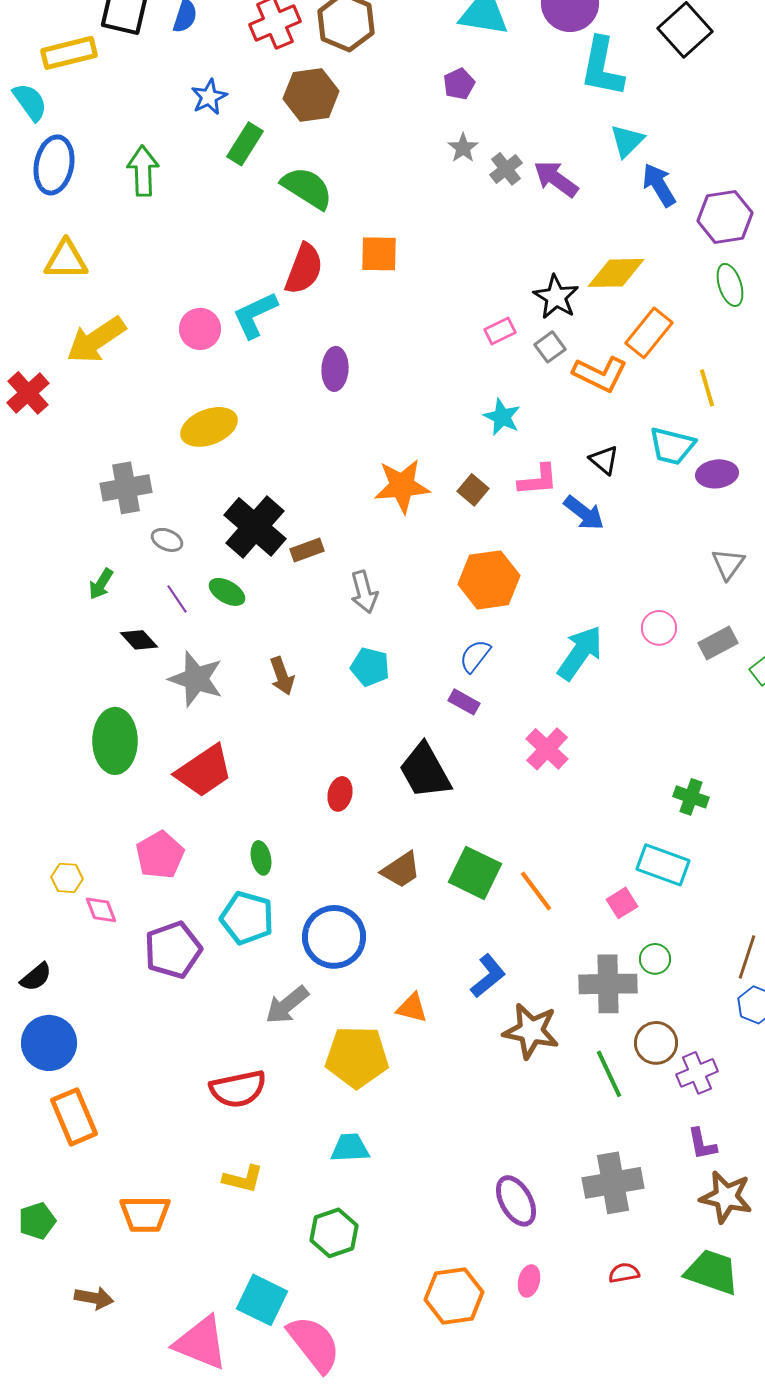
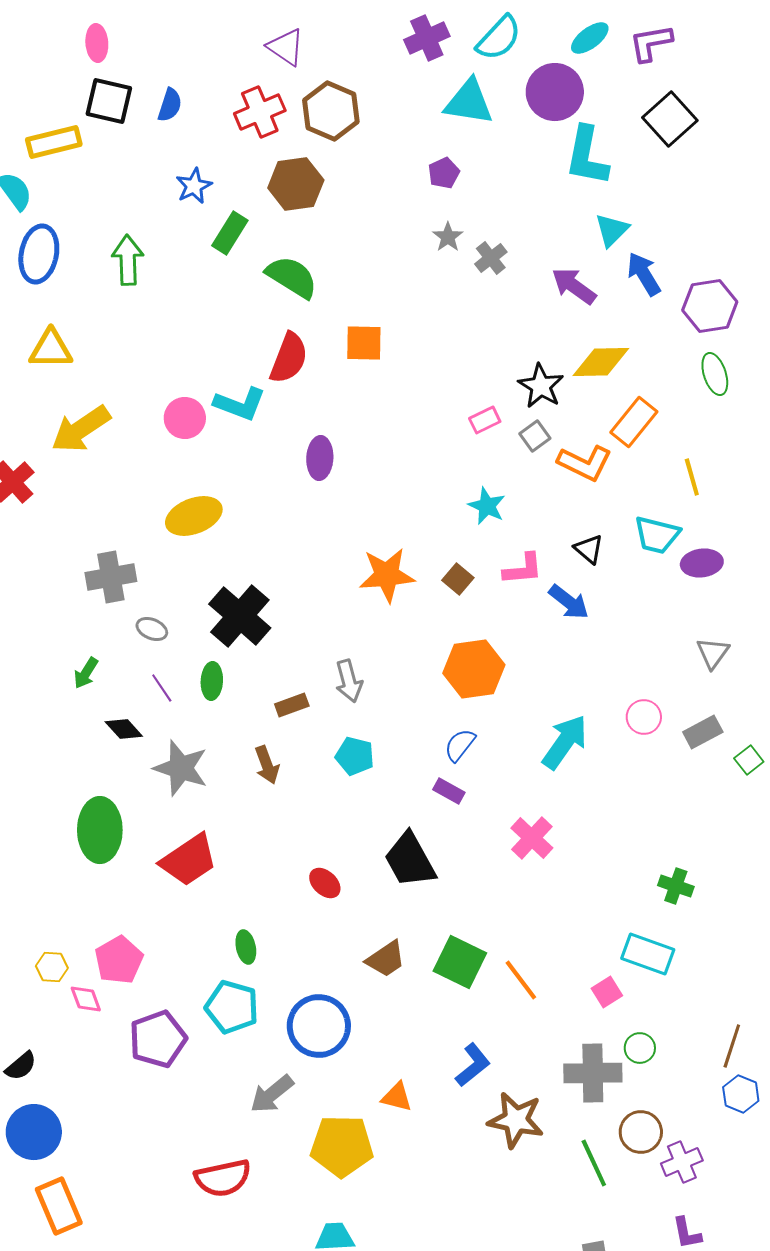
purple arrow: (556, 179) -> (574, 286), moved
cyan L-shape: (255, 315) -> (240, 404), turned -134
brown rectangle: (307, 550) -> (292, 705), moved
green ellipse: (227, 592) -> (212, 681), turned 63
red ellipse: (340, 794) -> (325, 883), turned -60
pink pentagon: (160, 855) -> (119, 960), moved

